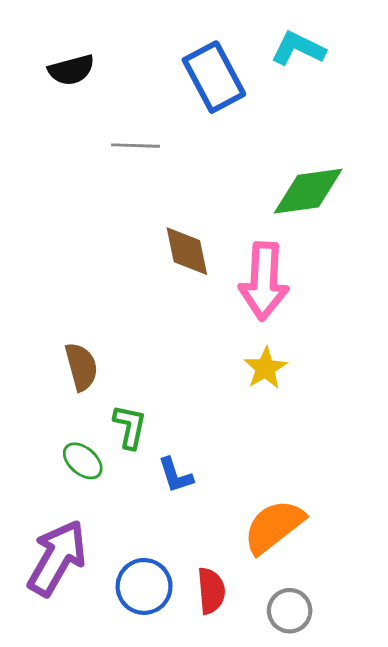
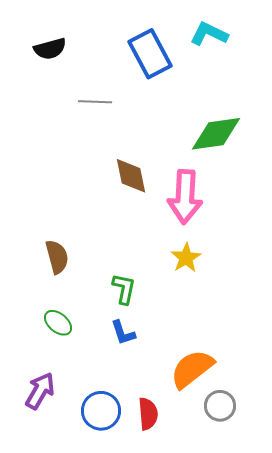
green L-shape: (130, 427) -> (124, 289), moved
purple arrow: (57, 558) -> (40, 391), size x0.7
gray circle: (290, 611) -> (220, 406), moved

